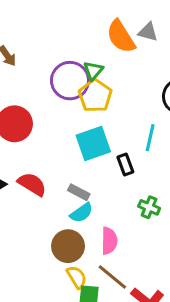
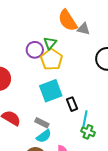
gray triangle: (148, 32) -> (84, 29), moved
purple circle: (70, 81) -> (35, 50), size x0.7
cyan line: (150, 138) -> (85, 119), moved

